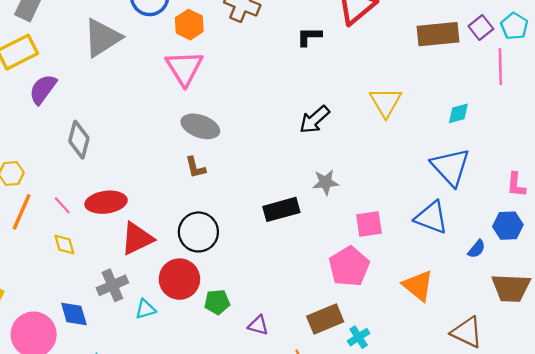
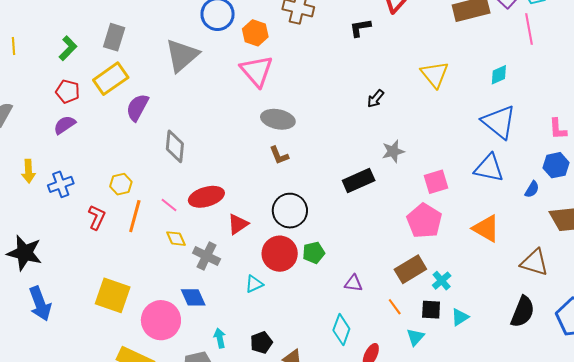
black arrow: (314, 120) -> (375, 99), size x0.7
red triangle: (137, 239) -> (238, 224), size x0.7
gray cross: (112, 285) -> (207, 256), moved, turned -32
green pentagon: (217, 302) -> (314, 253), moved

